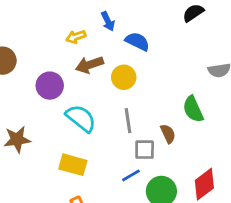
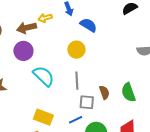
brown arrow: (89, 65) -> (26, 28), moved
green semicircle: (193, 109) -> (128, 92), moved
yellow rectangle: (73, 165) -> (43, 117), moved

